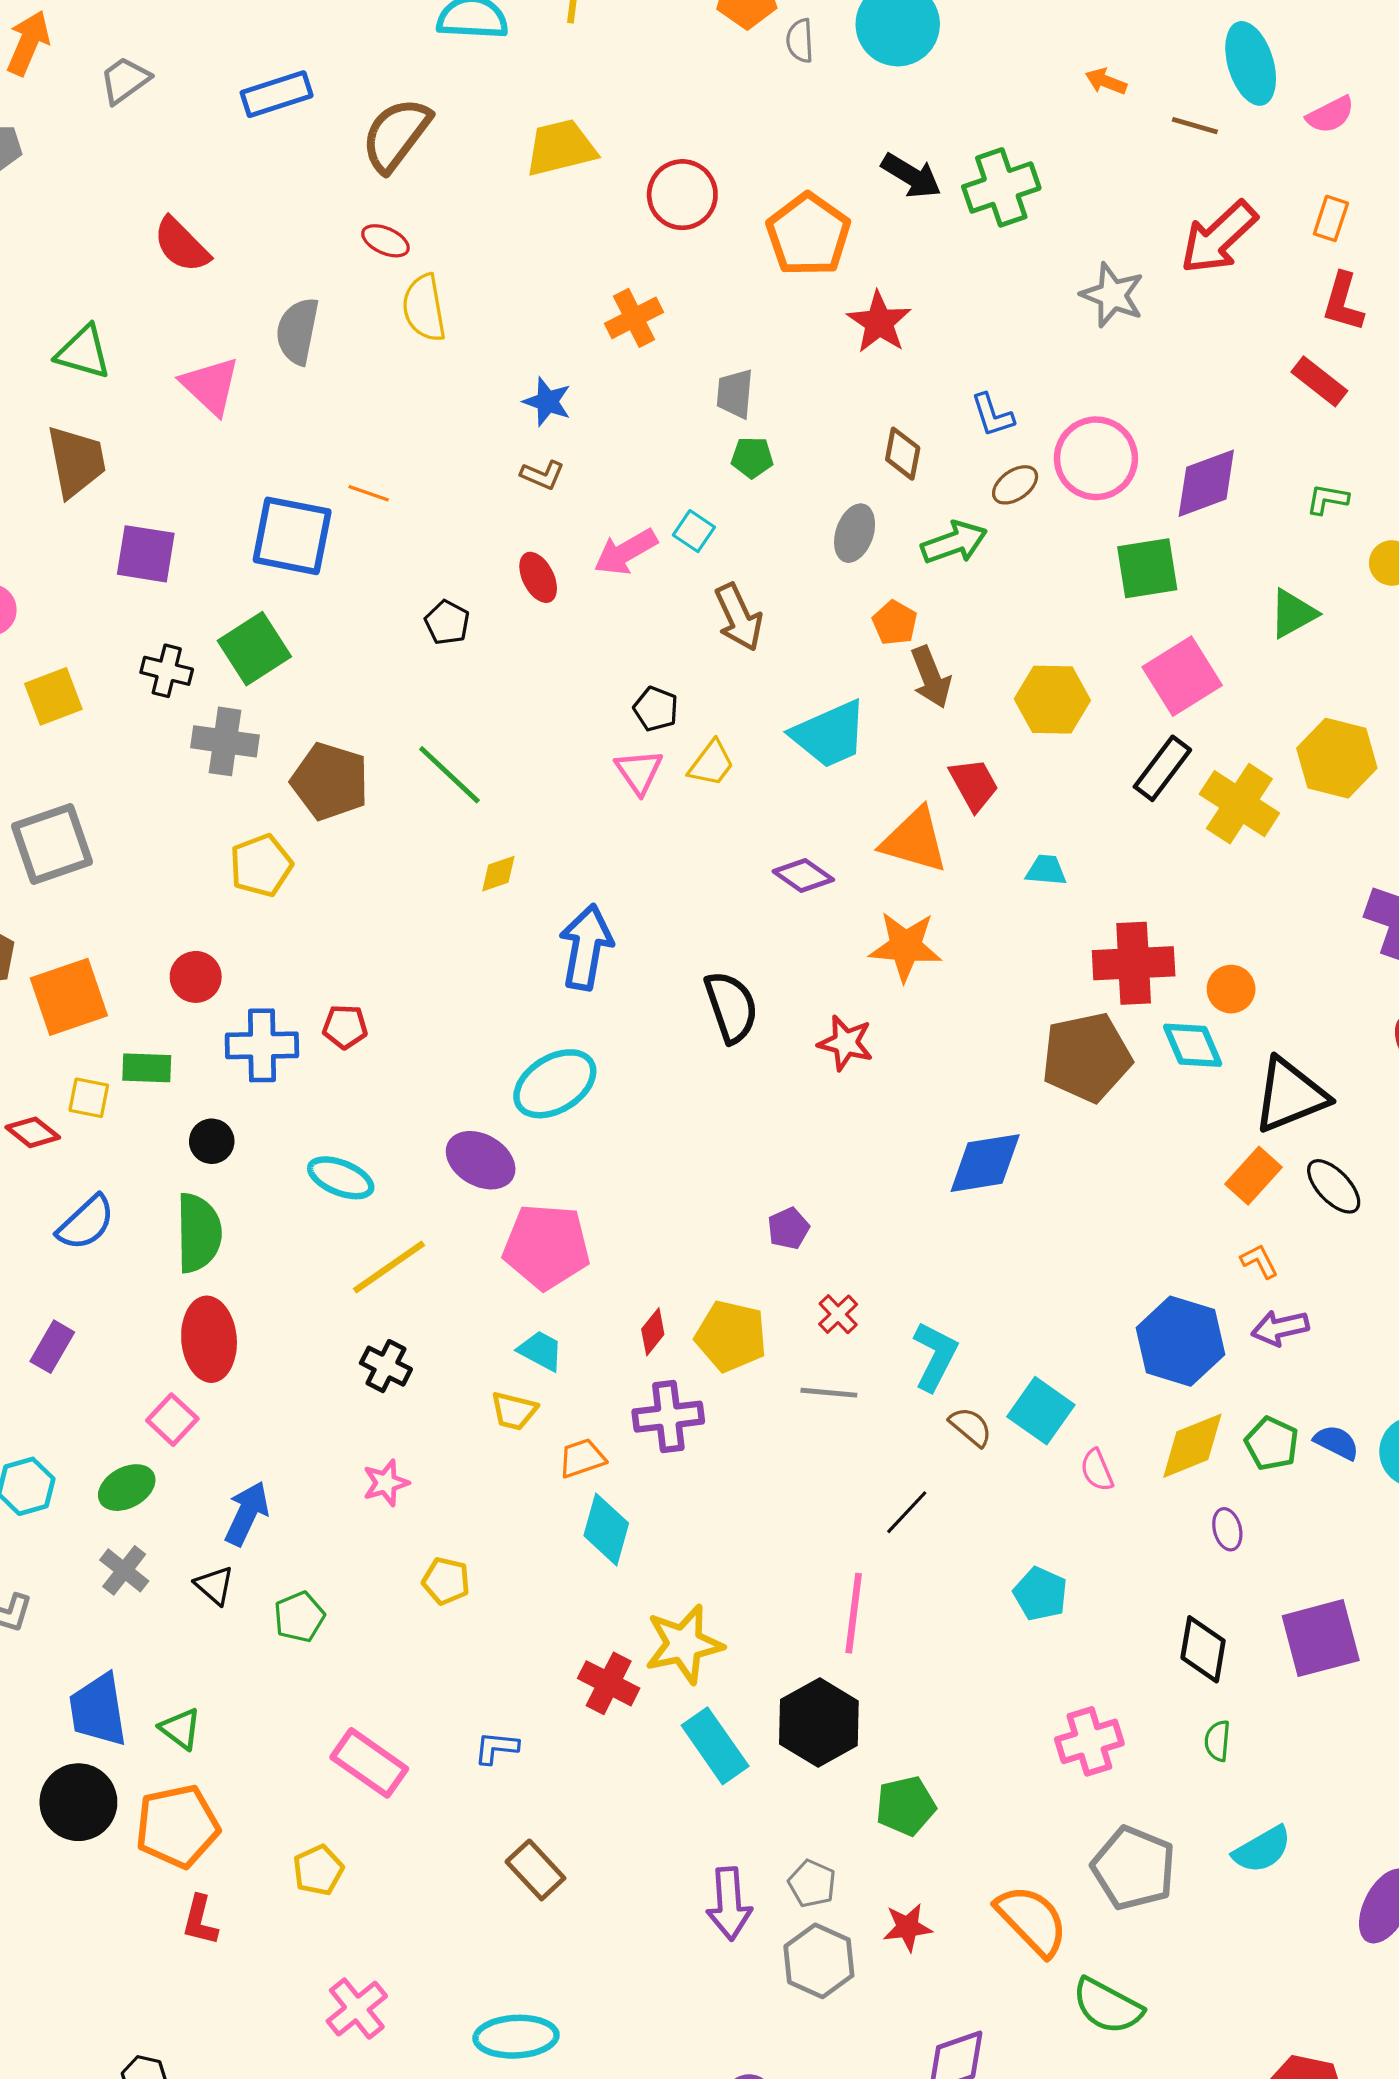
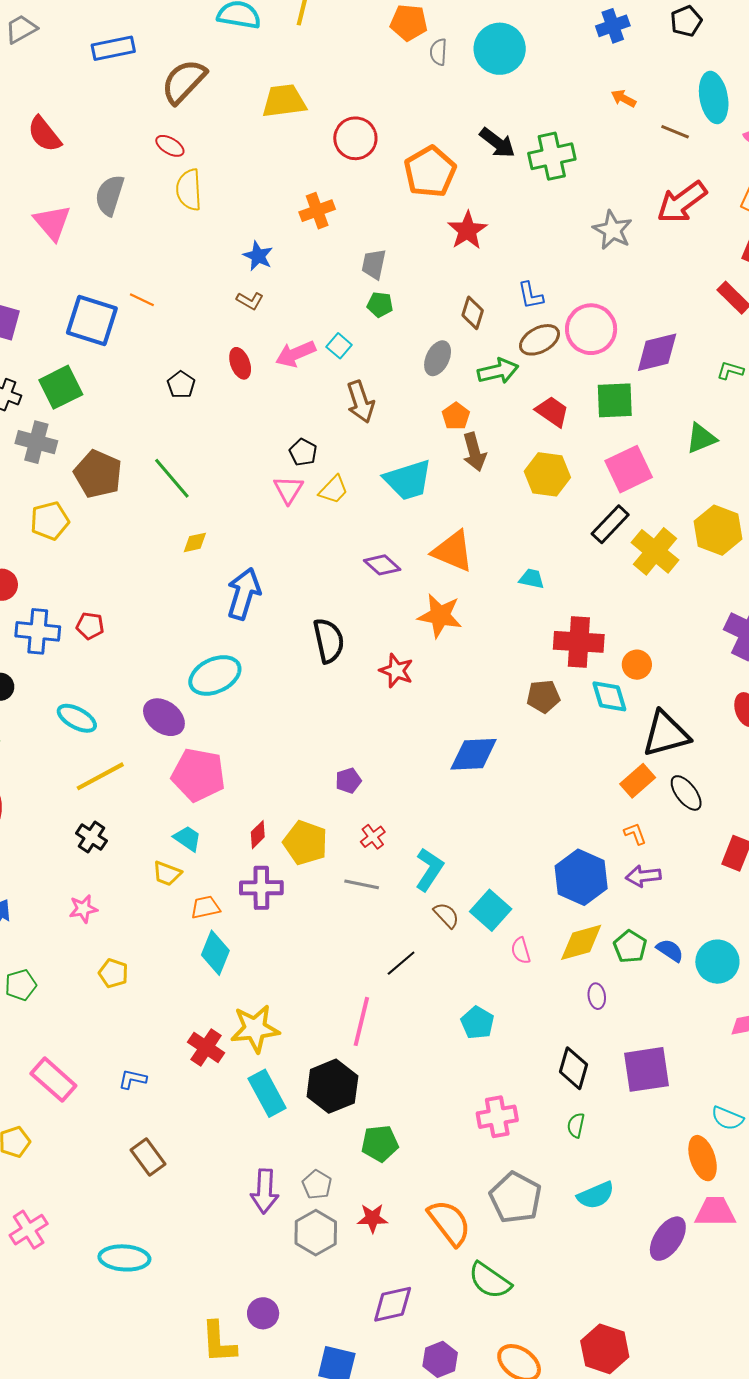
brown ellipse: (1015, 485) -> (539, 340), size x1.4
red trapezoid: (974, 784) -> (552, 411), moved, turned -33
brown pentagon: (1087, 1057) -> (543, 696), size x0.6

